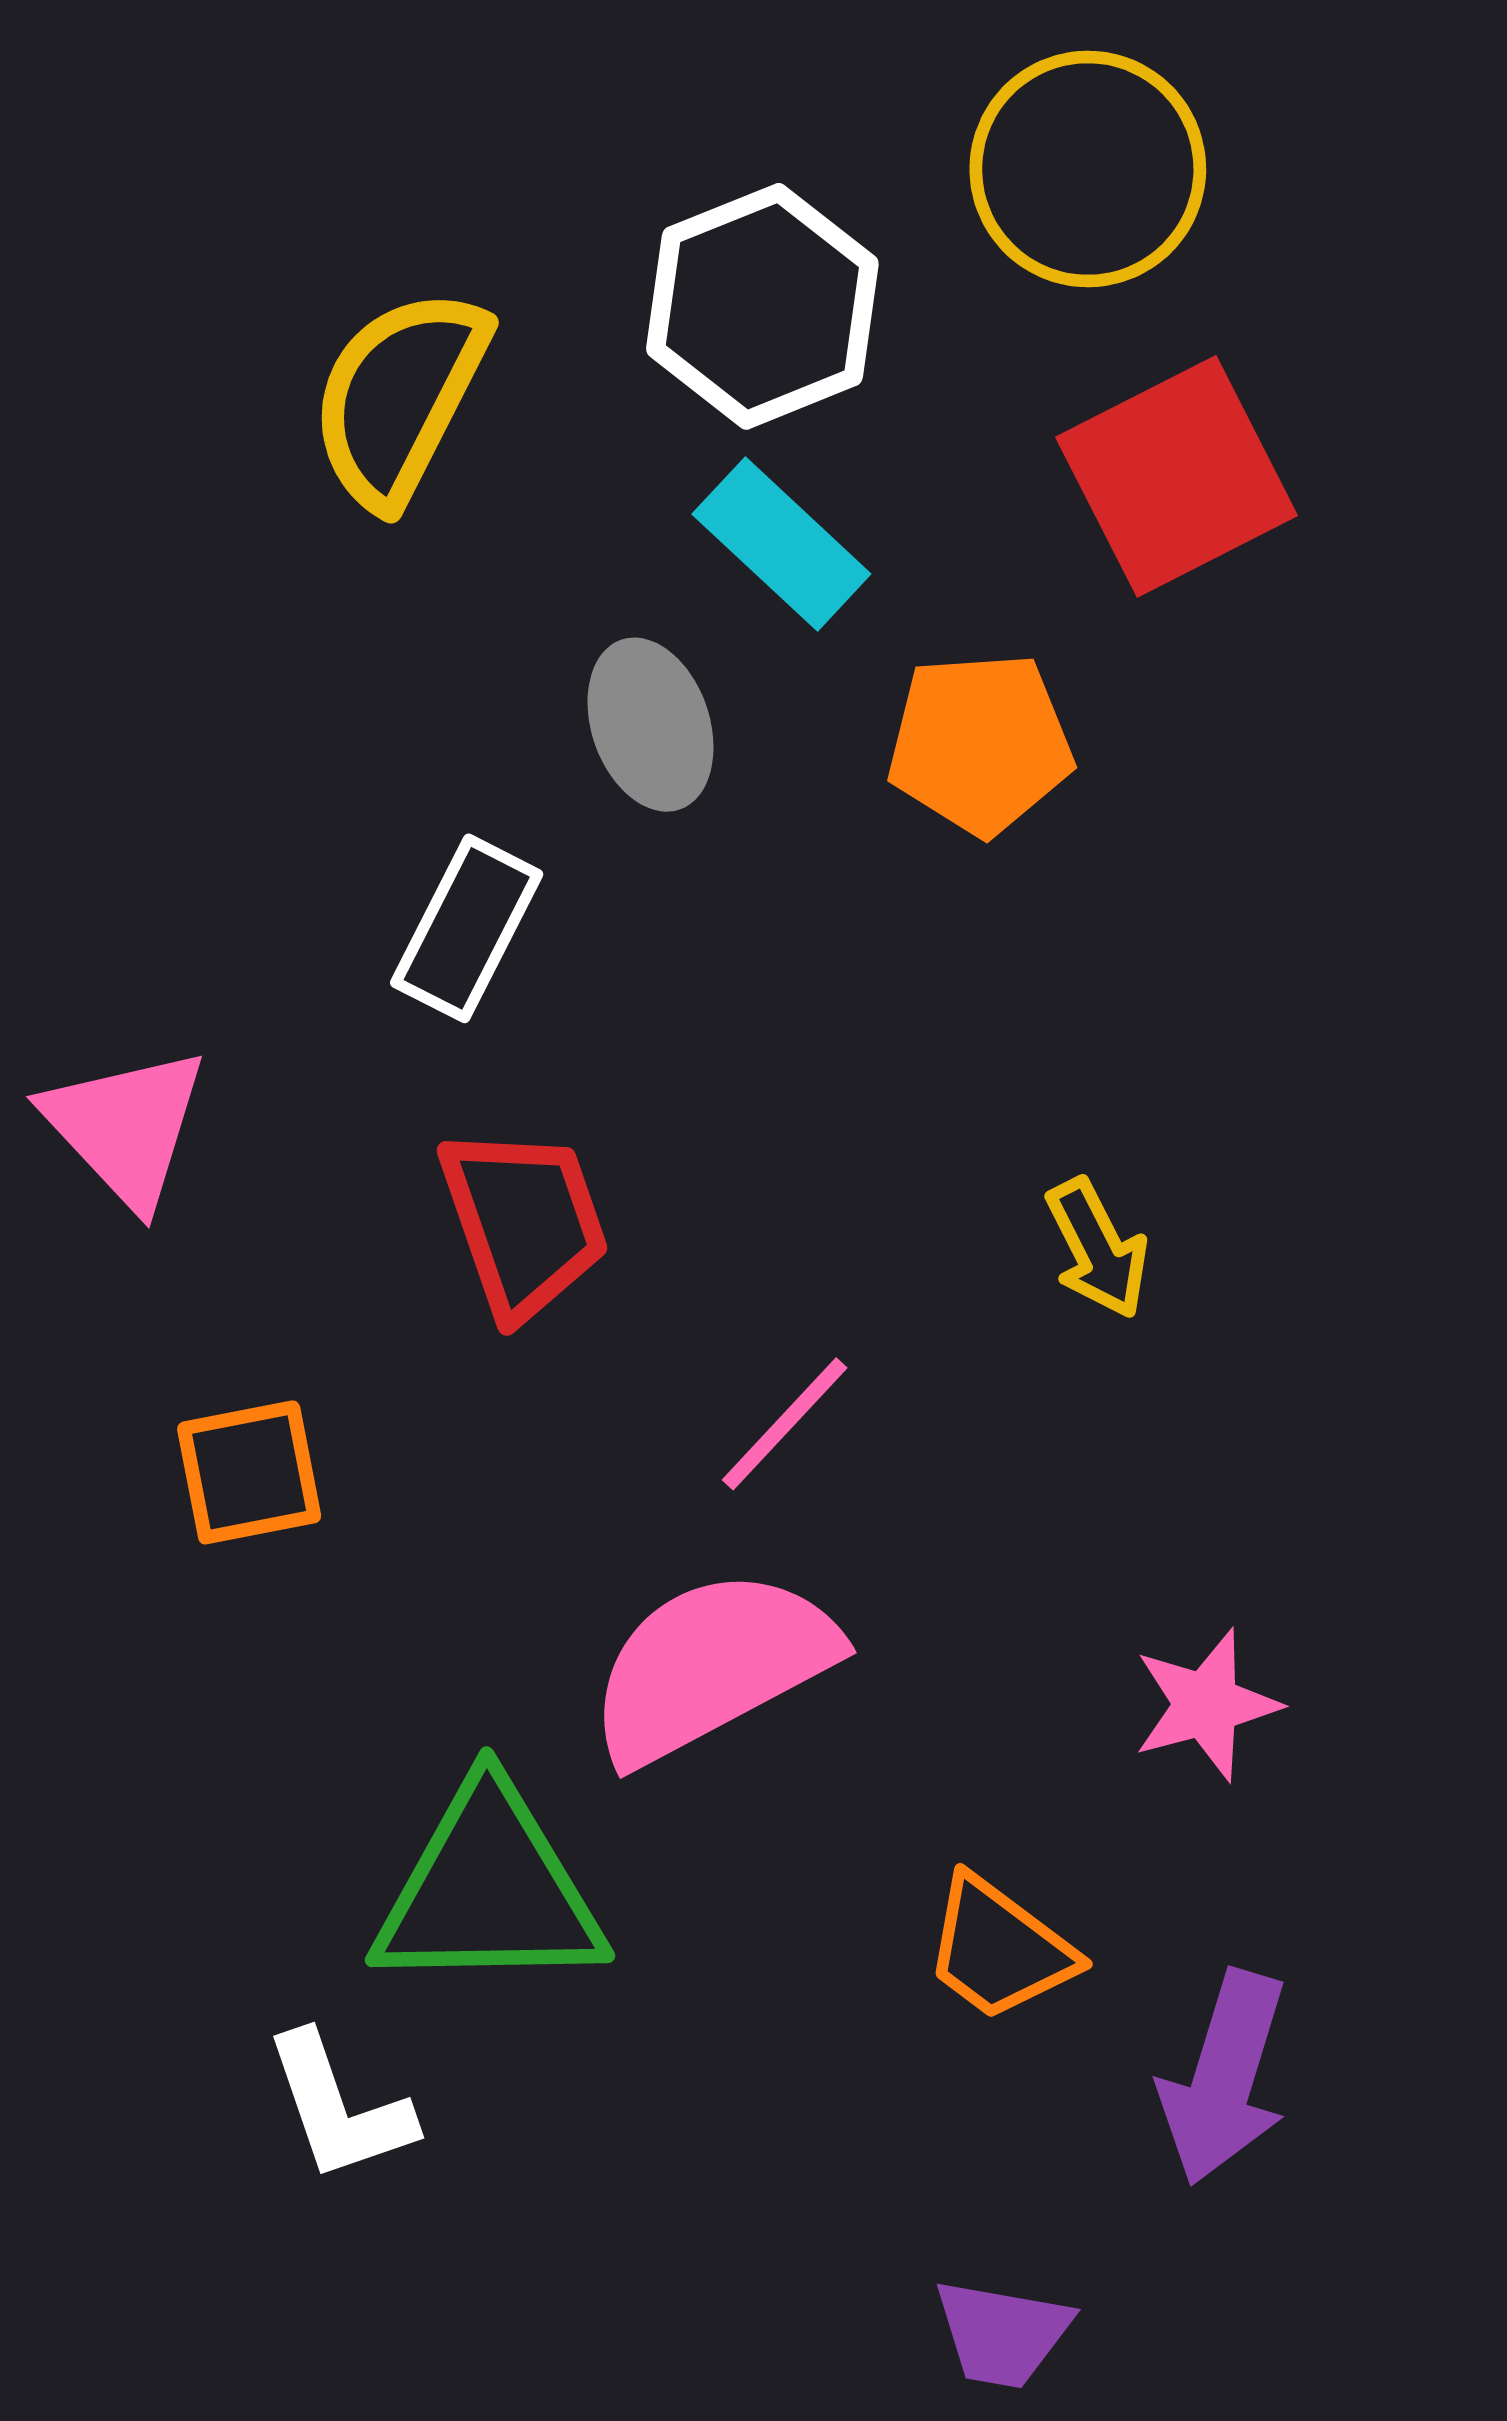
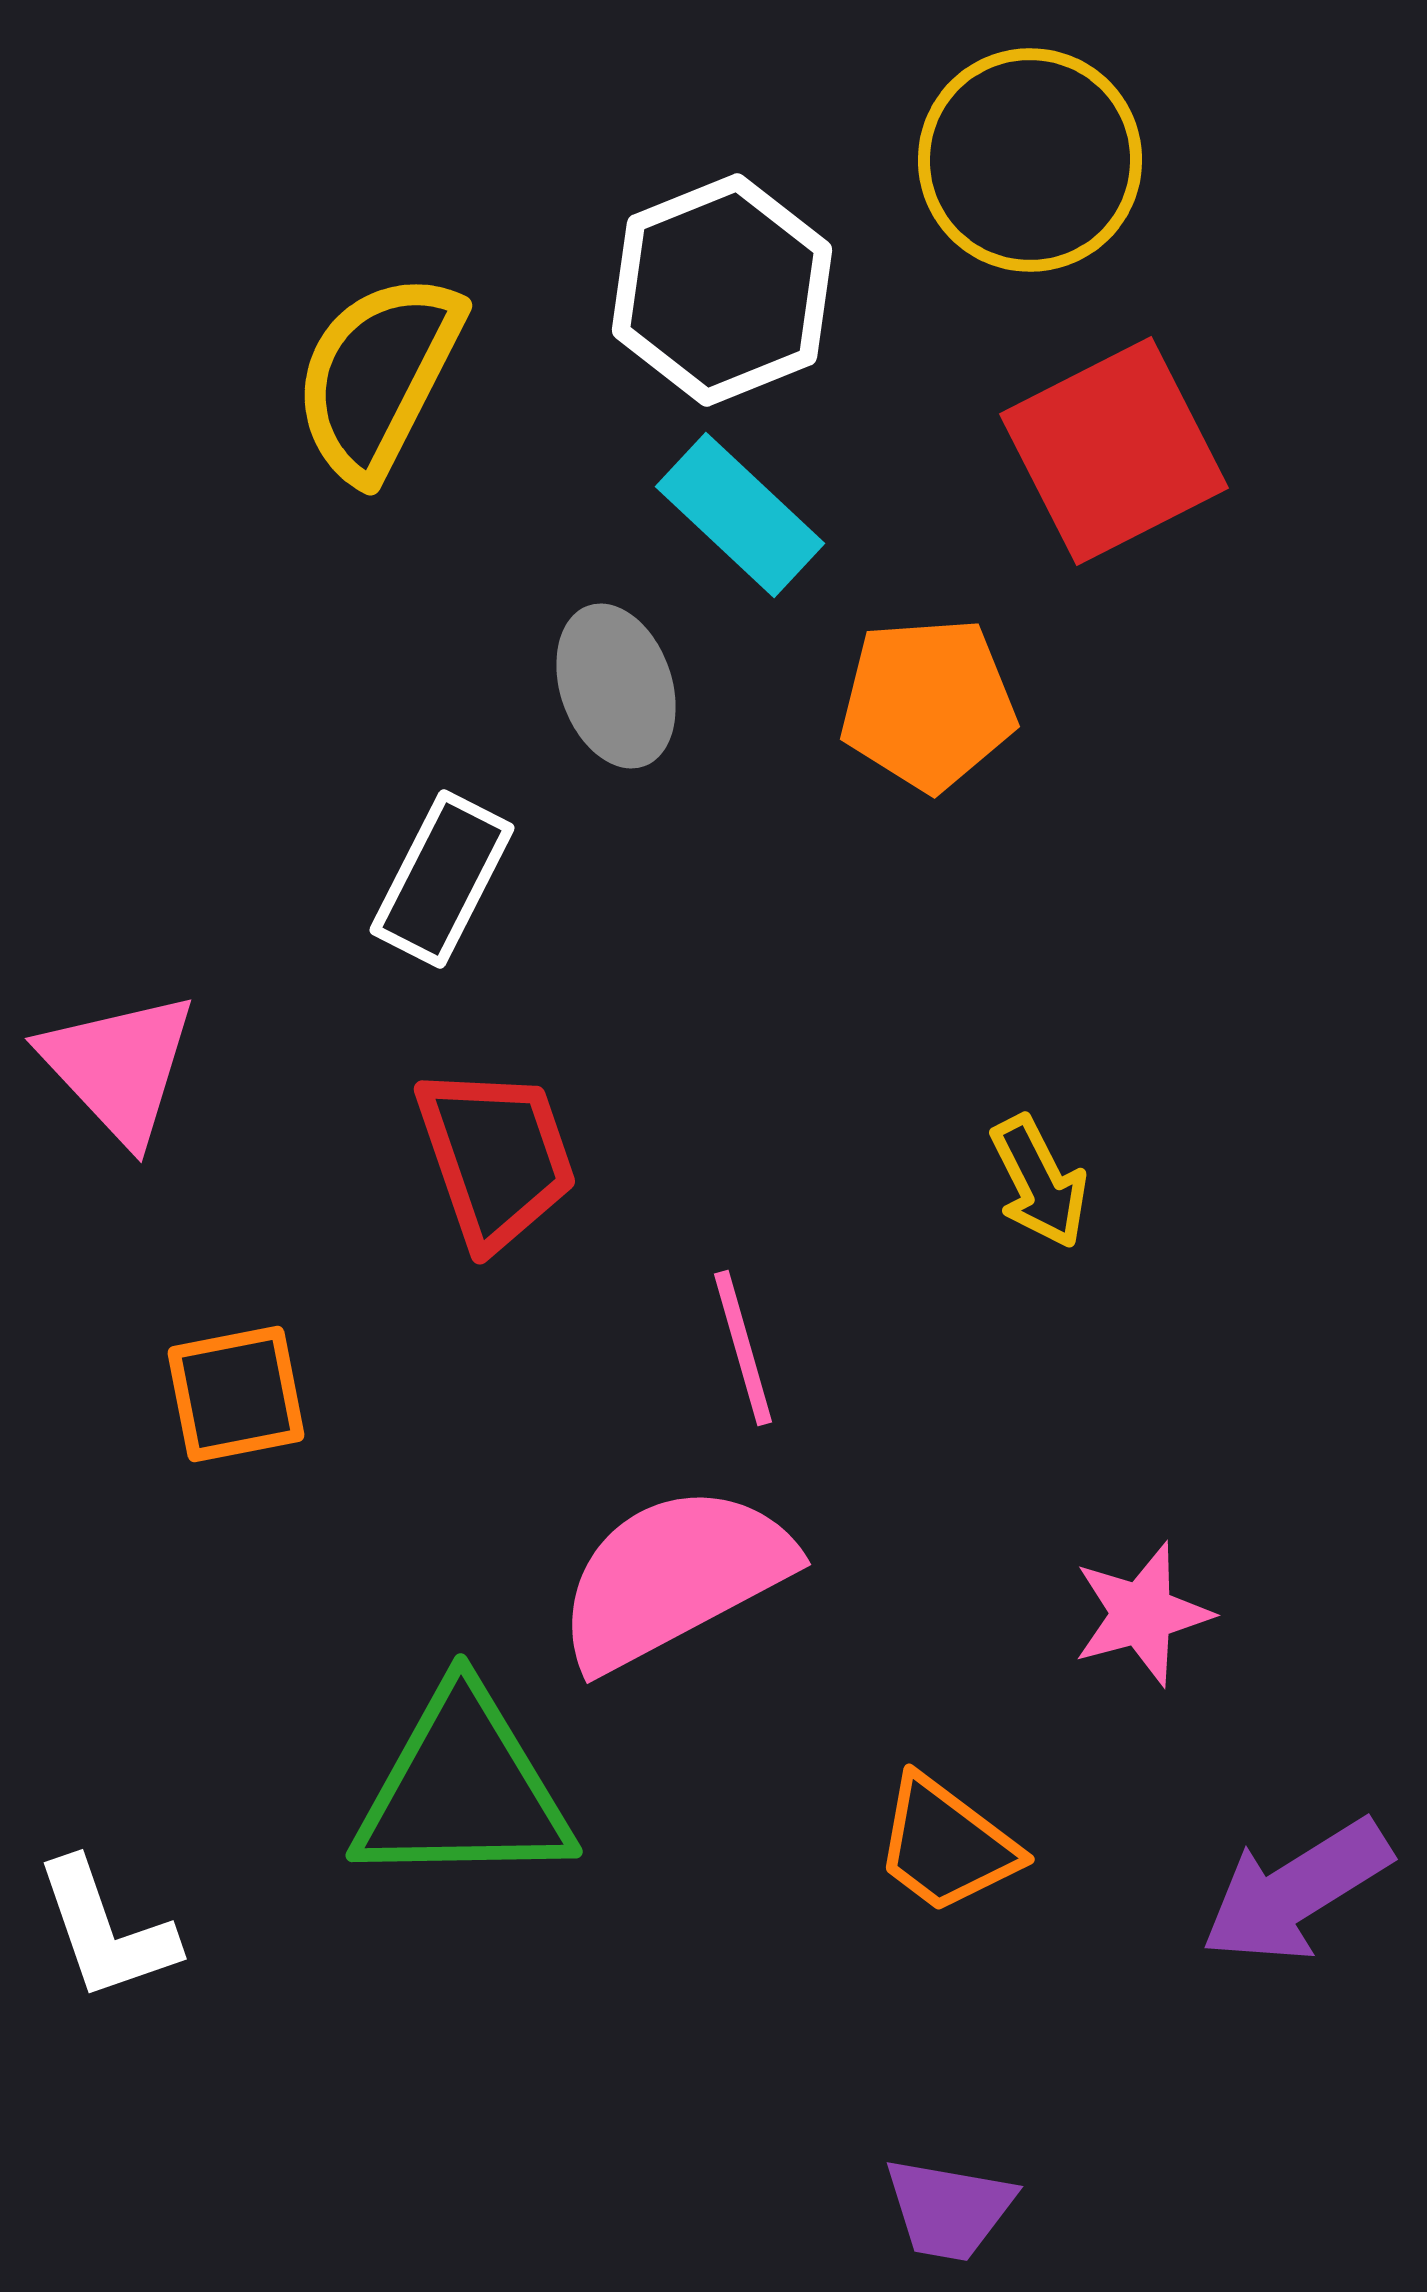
pink line: (785, 1424) -> (743, 1348), turned -59
purple arrow: (1224, 2078) -> (1296, 1891), moved, turned 41
white L-shape: (339, 2107) -> (106, 1930), moved

